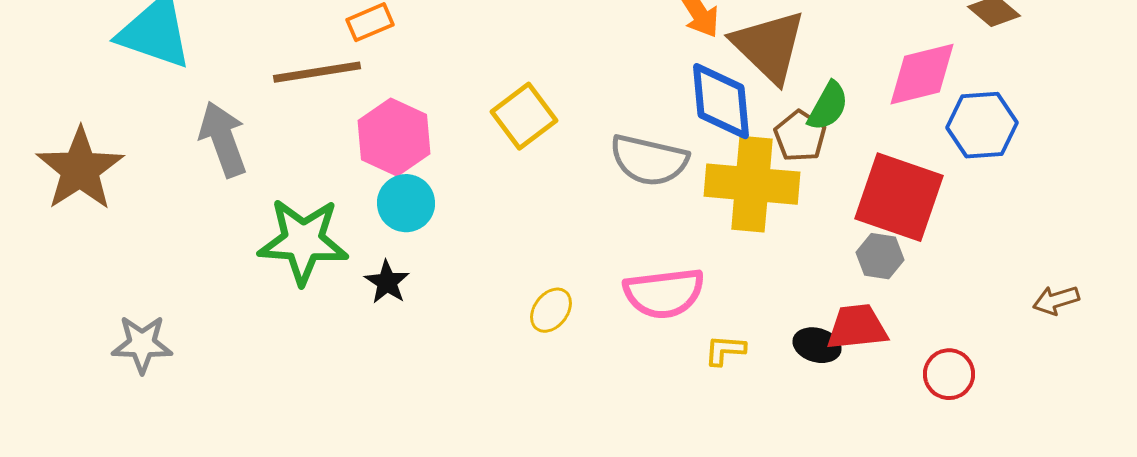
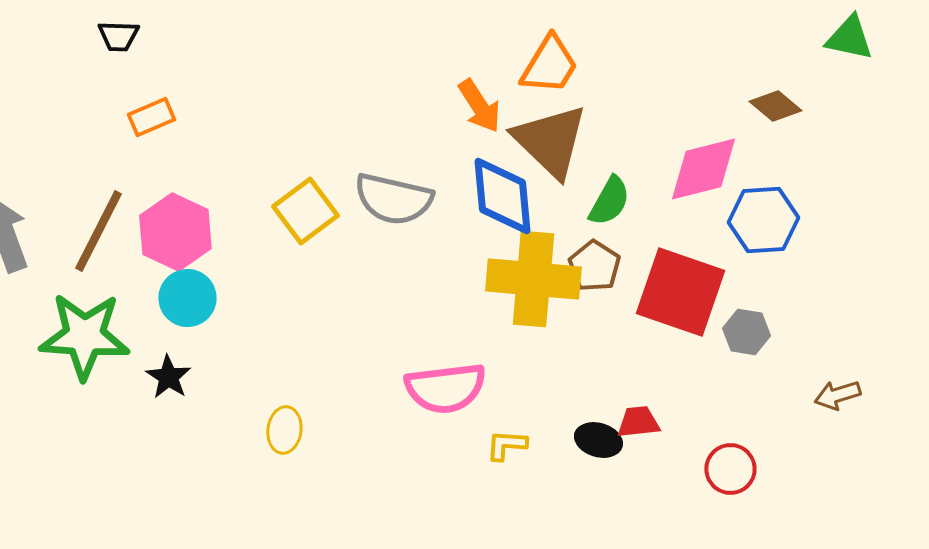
brown line: (317, 72) -> (98, 231), moved, turned -54
brown pentagon: (800, 136) -> (594, 266), moved
gray semicircle: (649, 160) -> (393, 199), moved
gray hexagon: (880, 256) -> (746, 332), moved
yellow ellipse: (551, 310) -> (284, 430), moved, turned -30
red trapezoid: (857, 327) -> (638, 422), size x0.7

